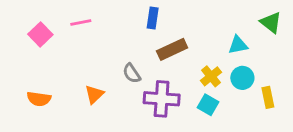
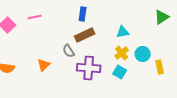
green triangle: (271, 22) -> (162, 17), turned 49
cyan triangle: (238, 45) -> (123, 32), moved
brown rectangle: (172, 49) -> (85, 35), moved

